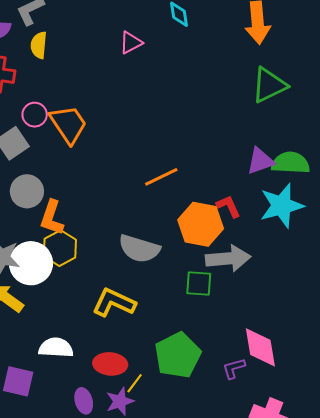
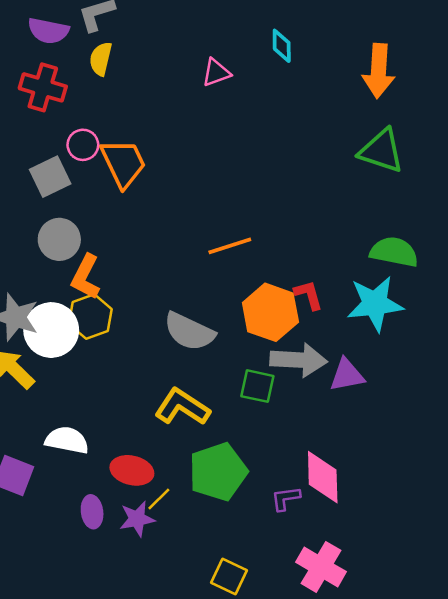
green triangle: (269, 85) -> (381, 151), turned 36
purple triangle: (260, 161) -> (347, 375), moved
yellow L-shape: (114, 303) -> (182, 407), moved

